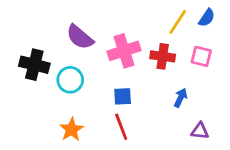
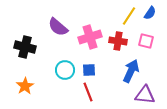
cyan circle: (70, 80) -> (65, 70), moved
blue arrow: (181, 98) -> (131, 71), size x1.6
orange star: (72, 129) -> (25, 86), moved
purple triangle: (200, 131) -> (145, 95), size x1.5

